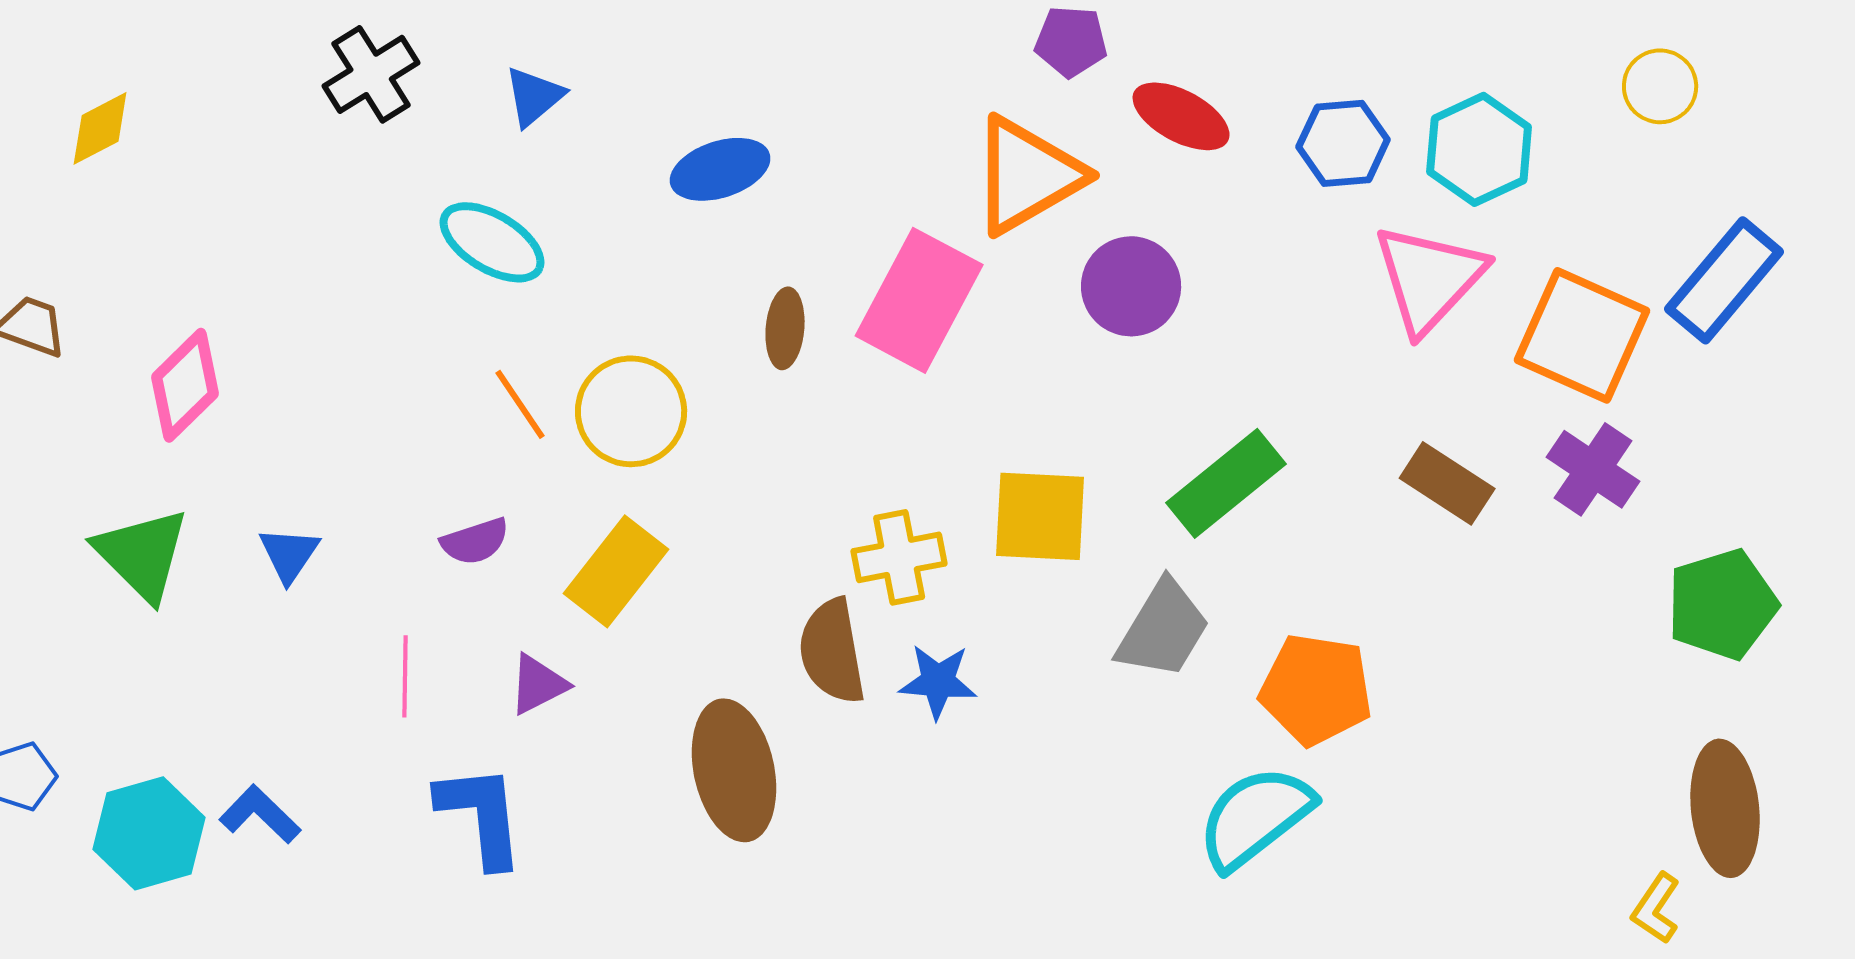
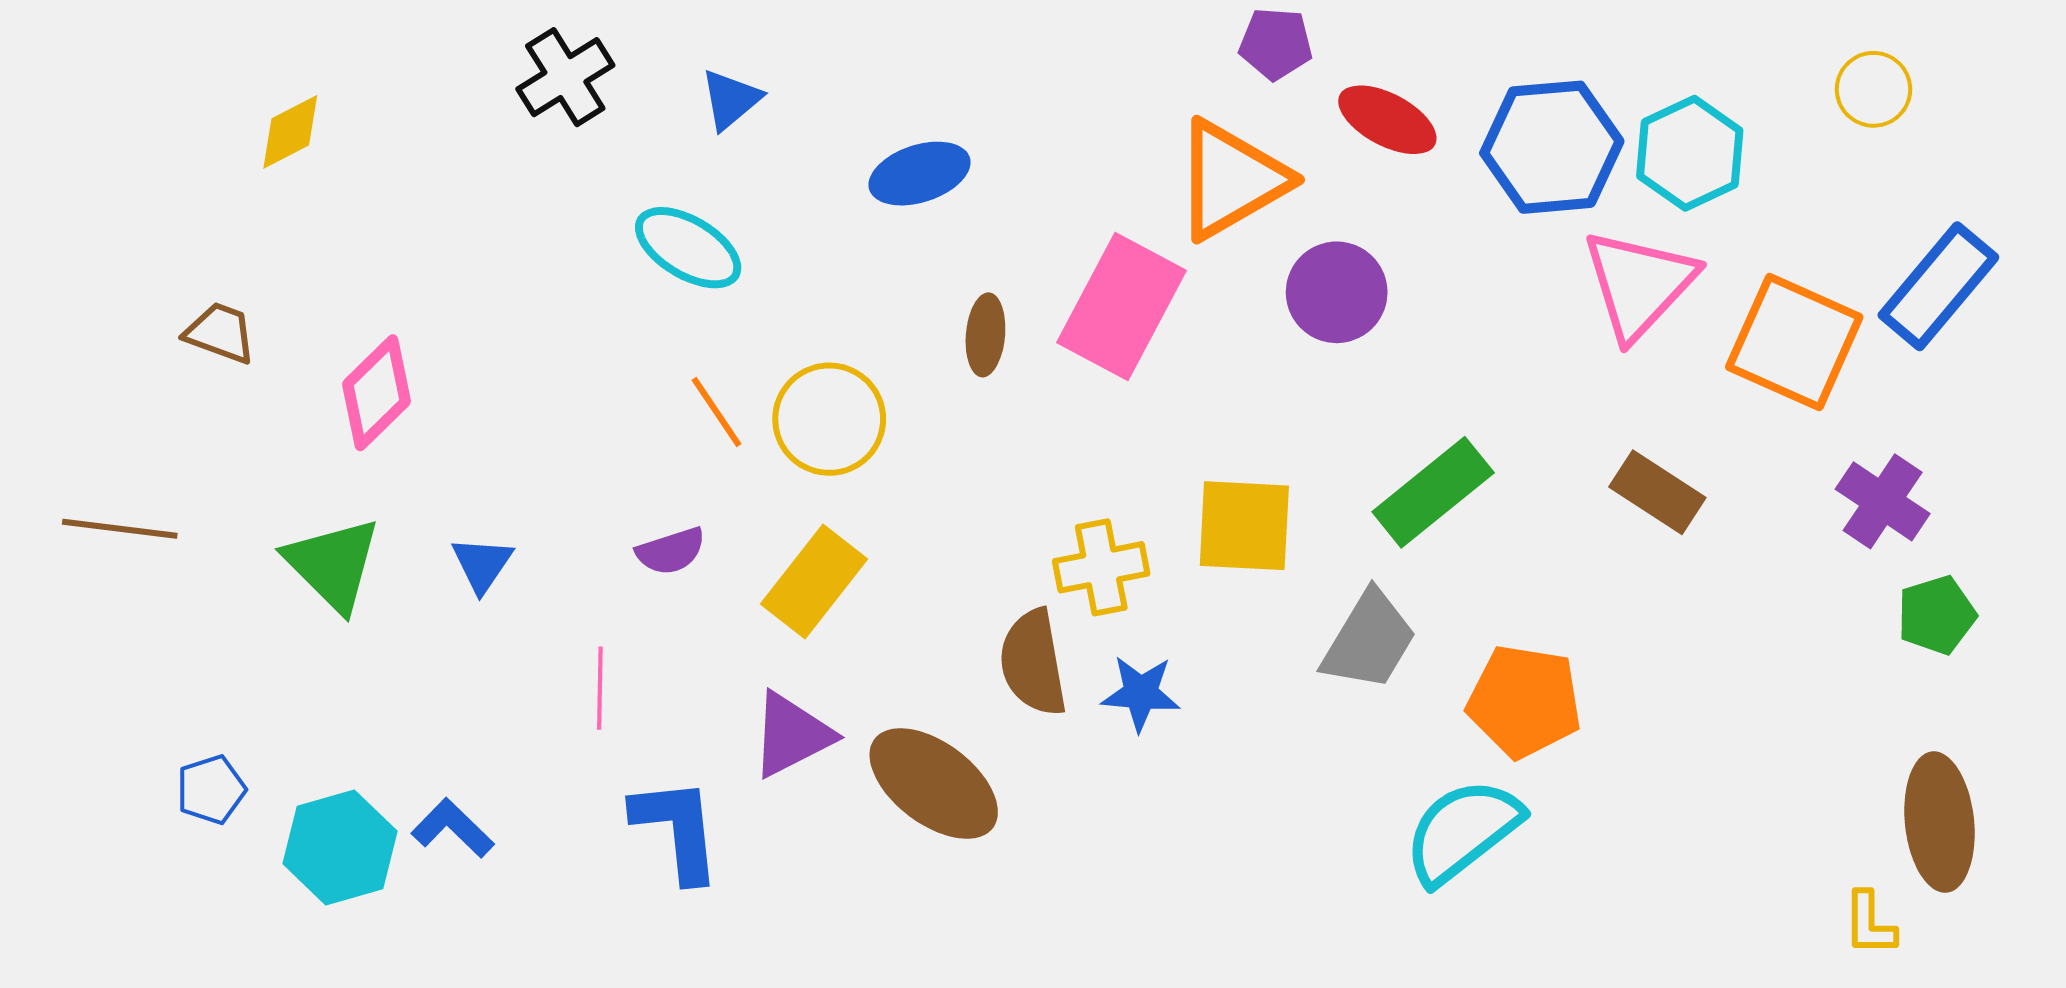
blue hexagon: (1343, 143) -> (1552, 147), size x1.5
purple cross: (1593, 469) -> (1883, 501), moved
green pentagon: (1722, 604) -> (1936, 615), size x0.7
purple triangle: (538, 684) -> (792, 735), moved, size x1.4
brown ellipse: (734, 770) -> (934, 784), turned -41
yellow L-shape: (1656, 908) -> (1869, 924), turned -34

